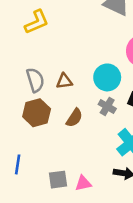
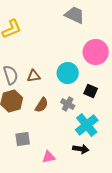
gray cross: (107, 106) -> (68, 104), moved
gray square: (58, 180) -> (23, 139), moved

